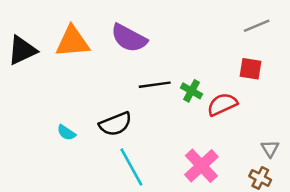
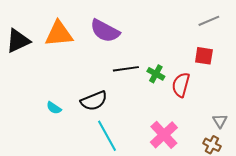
red semicircle: (222, 104) -> (181, 85), turned -50

